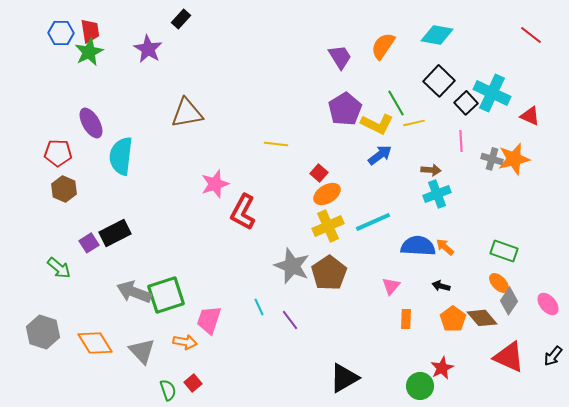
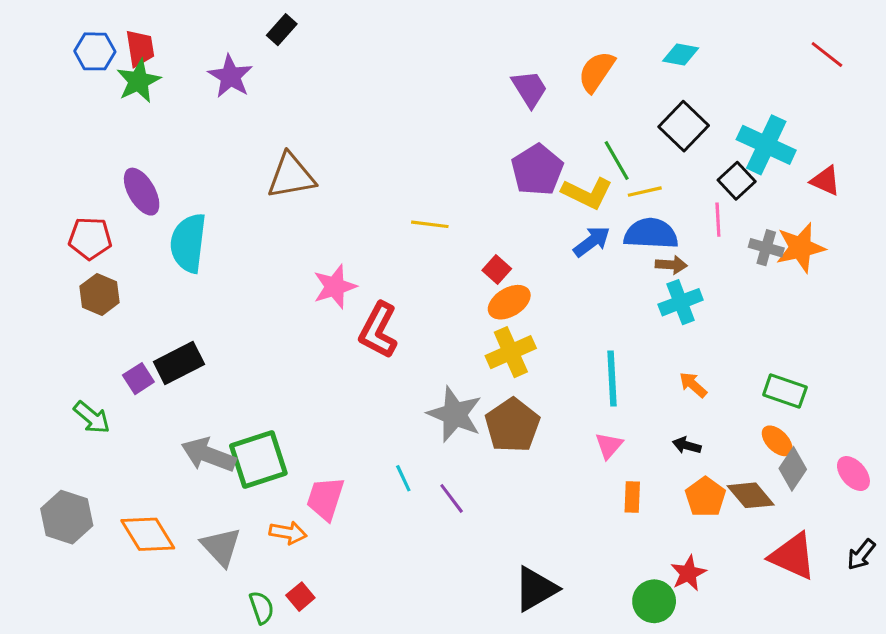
cyan diamond: (437, 35) -> (681, 55), size x0.7
black square: (466, 103) -> (737, 181), moved
cyan line: (373, 222) -> (612, 379), moved, turned -69
blue semicircle: (418, 246) -> (651, 234), moved

